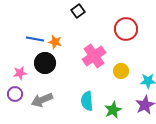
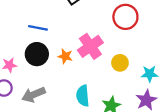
blue line: (35, 39) -> (38, 28), moved
orange star: (55, 42) -> (65, 56), moved

